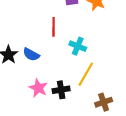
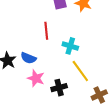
yellow line: (86, 74) -> (80, 71), turned -60
pink star: (38, 88) -> (36, 78), moved

